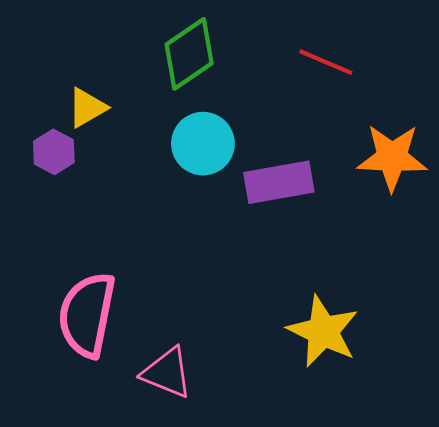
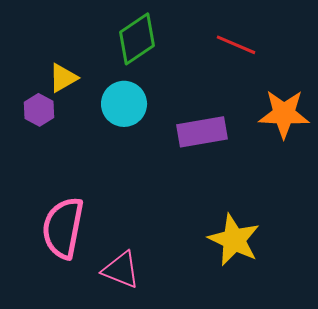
cyan circle: (203, 144) -> (124, 104), moved

